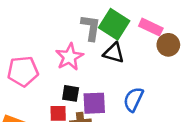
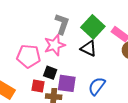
gray L-shape: (91, 28) -> (62, 24), moved
pink pentagon: (23, 71) -> (29, 56), moved

